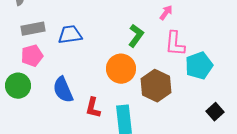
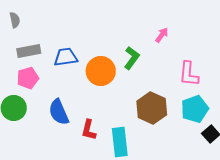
pink L-shape: (175, 44) -> (189, 74), moved
cyan pentagon: (199, 66) -> (195, 109), moved
orange circle: (121, 69) -> (101, 71), moved

